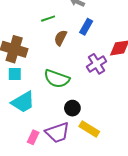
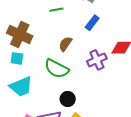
brown semicircle: (61, 38) -> (65, 44), moved

